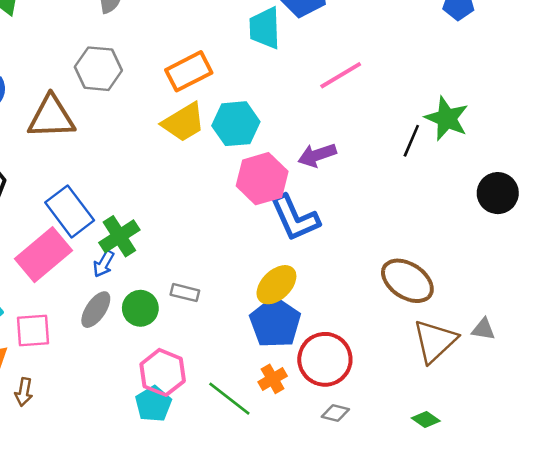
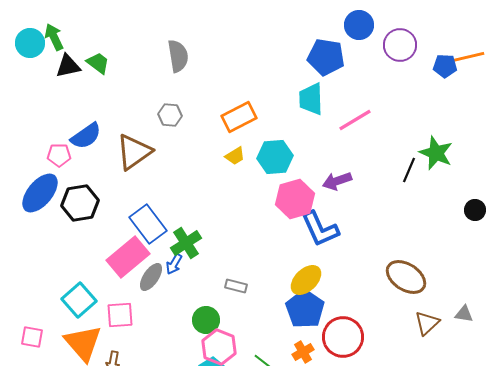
cyan trapezoid: (265, 28) -> (311, 99), moved
gray hexagon: (98, 69) -> (170, 115), size x0.7
brown triangle: (51, 117) -> (134, 152), turned -33
yellow trapezoid: (184, 122) -> (235, 156), size x0.6
black circle: (498, 193) -> (475, 210), size x0.7
green circle: (140, 308) -> (206, 320), moved
gray ellipse: (96, 310) -> (151, 277), moved
brown triangle: (435, 341) -> (427, 323), size x0.7

